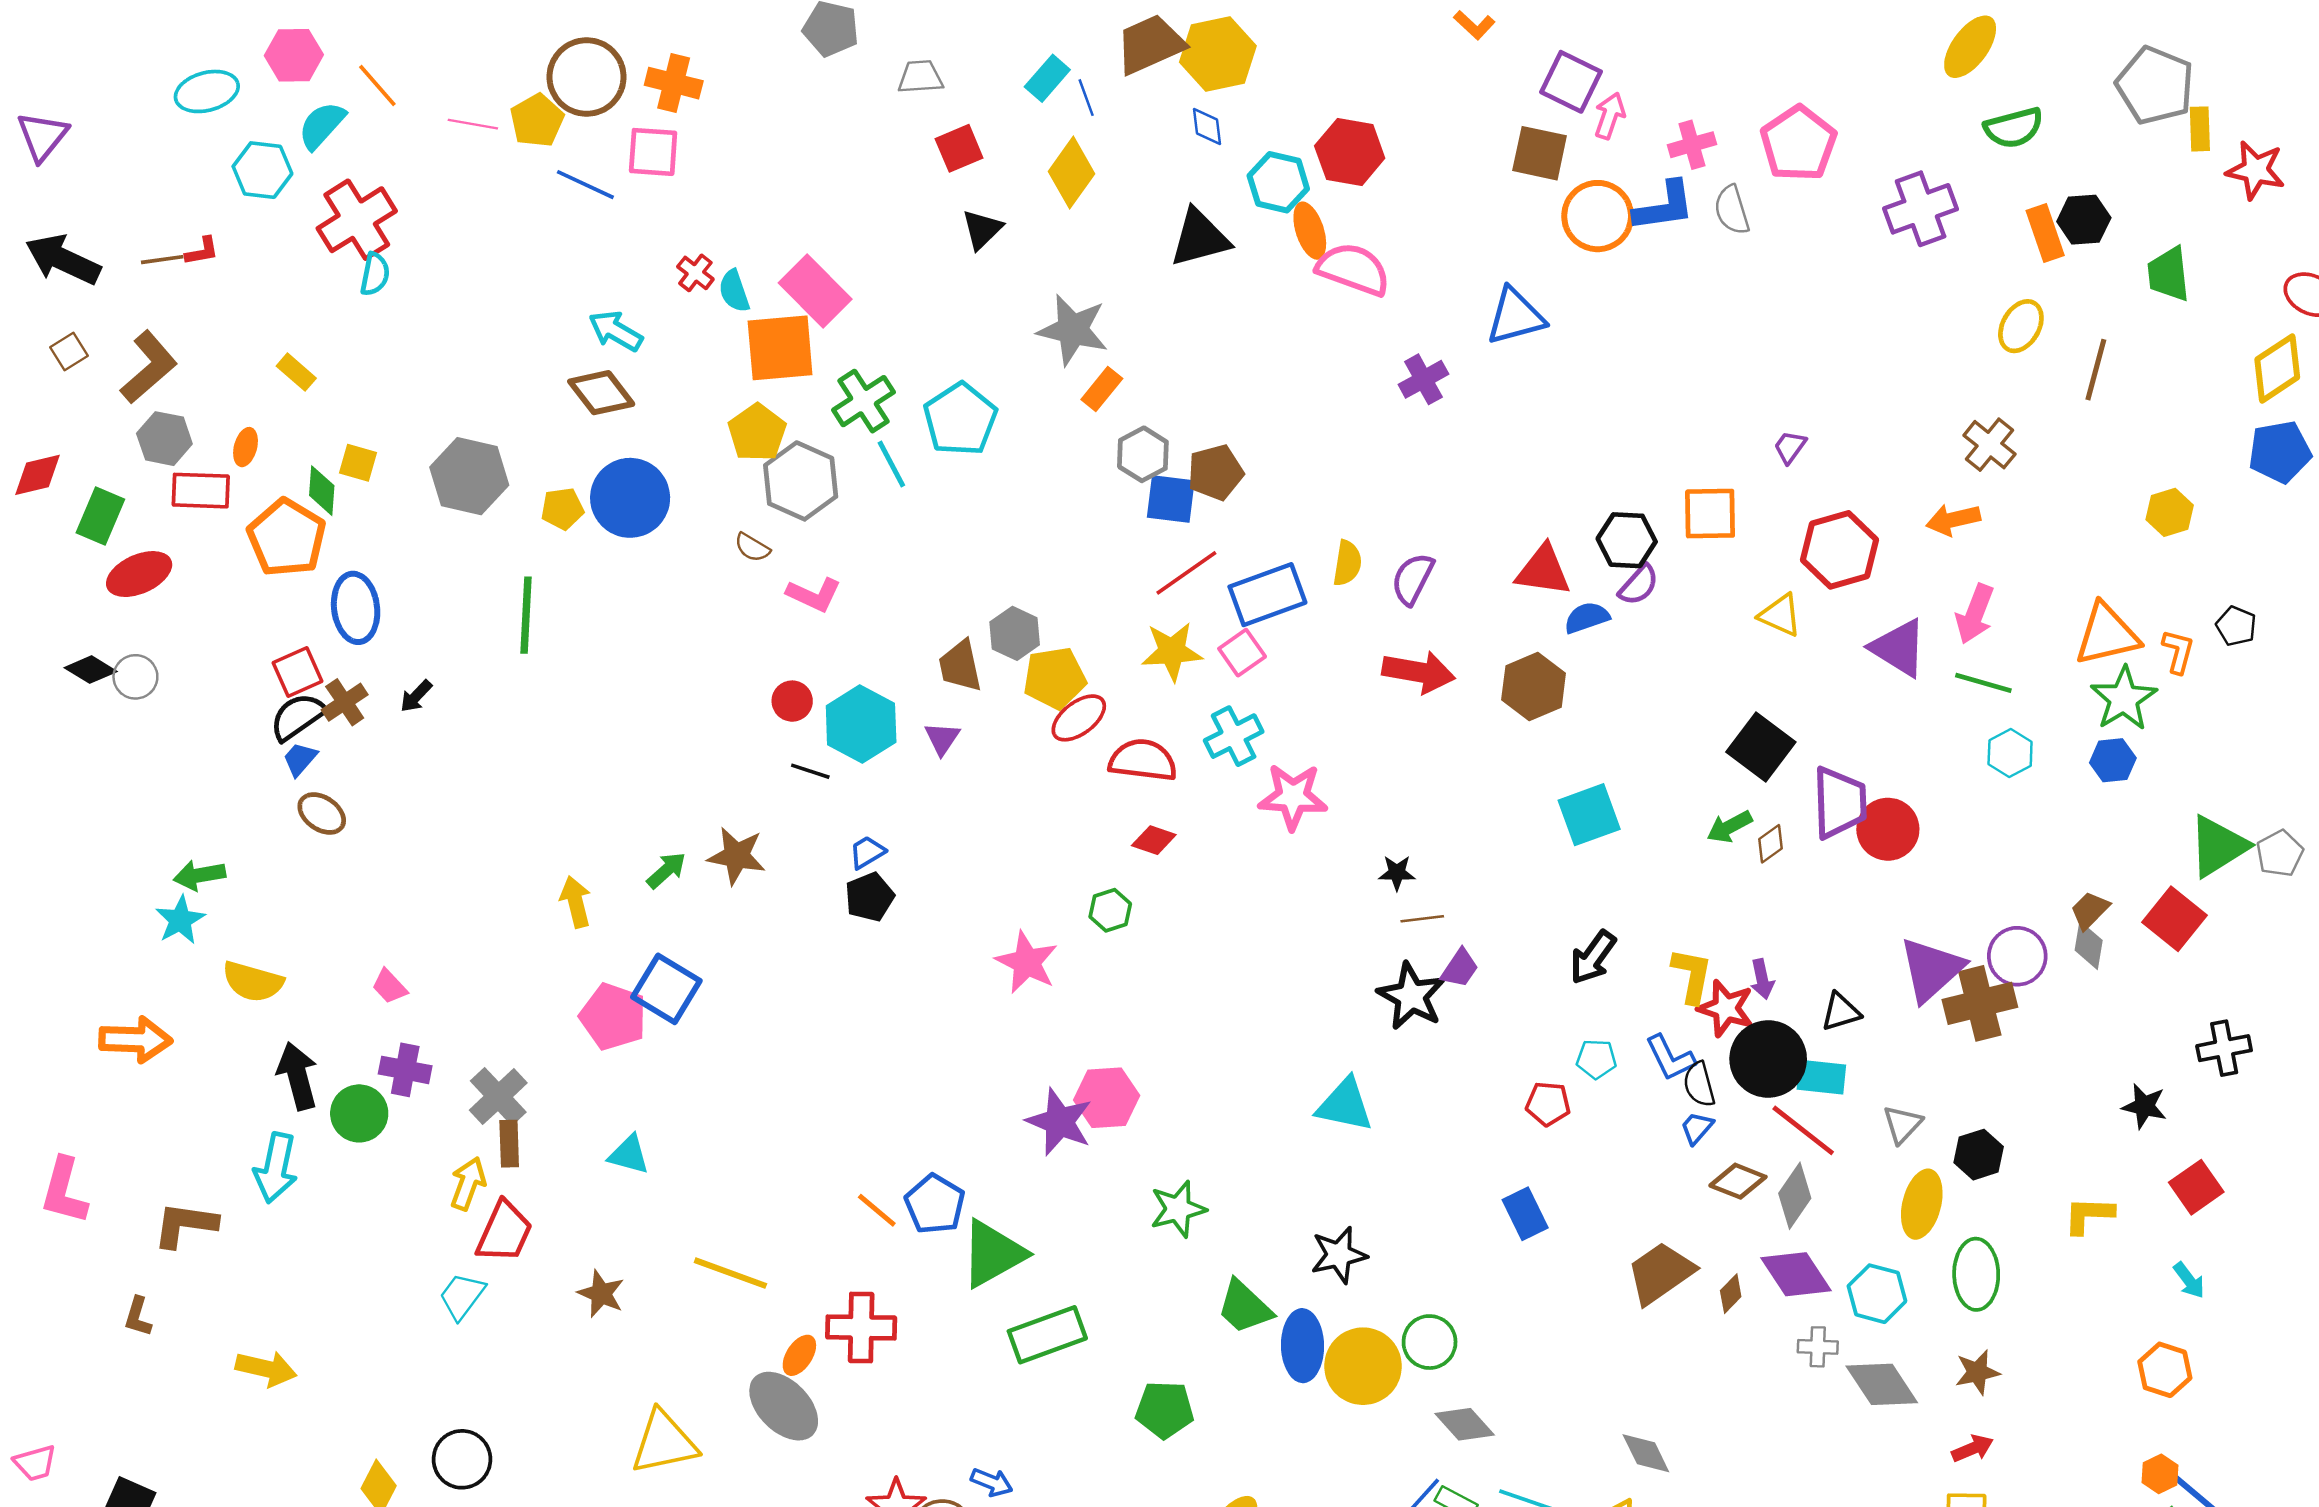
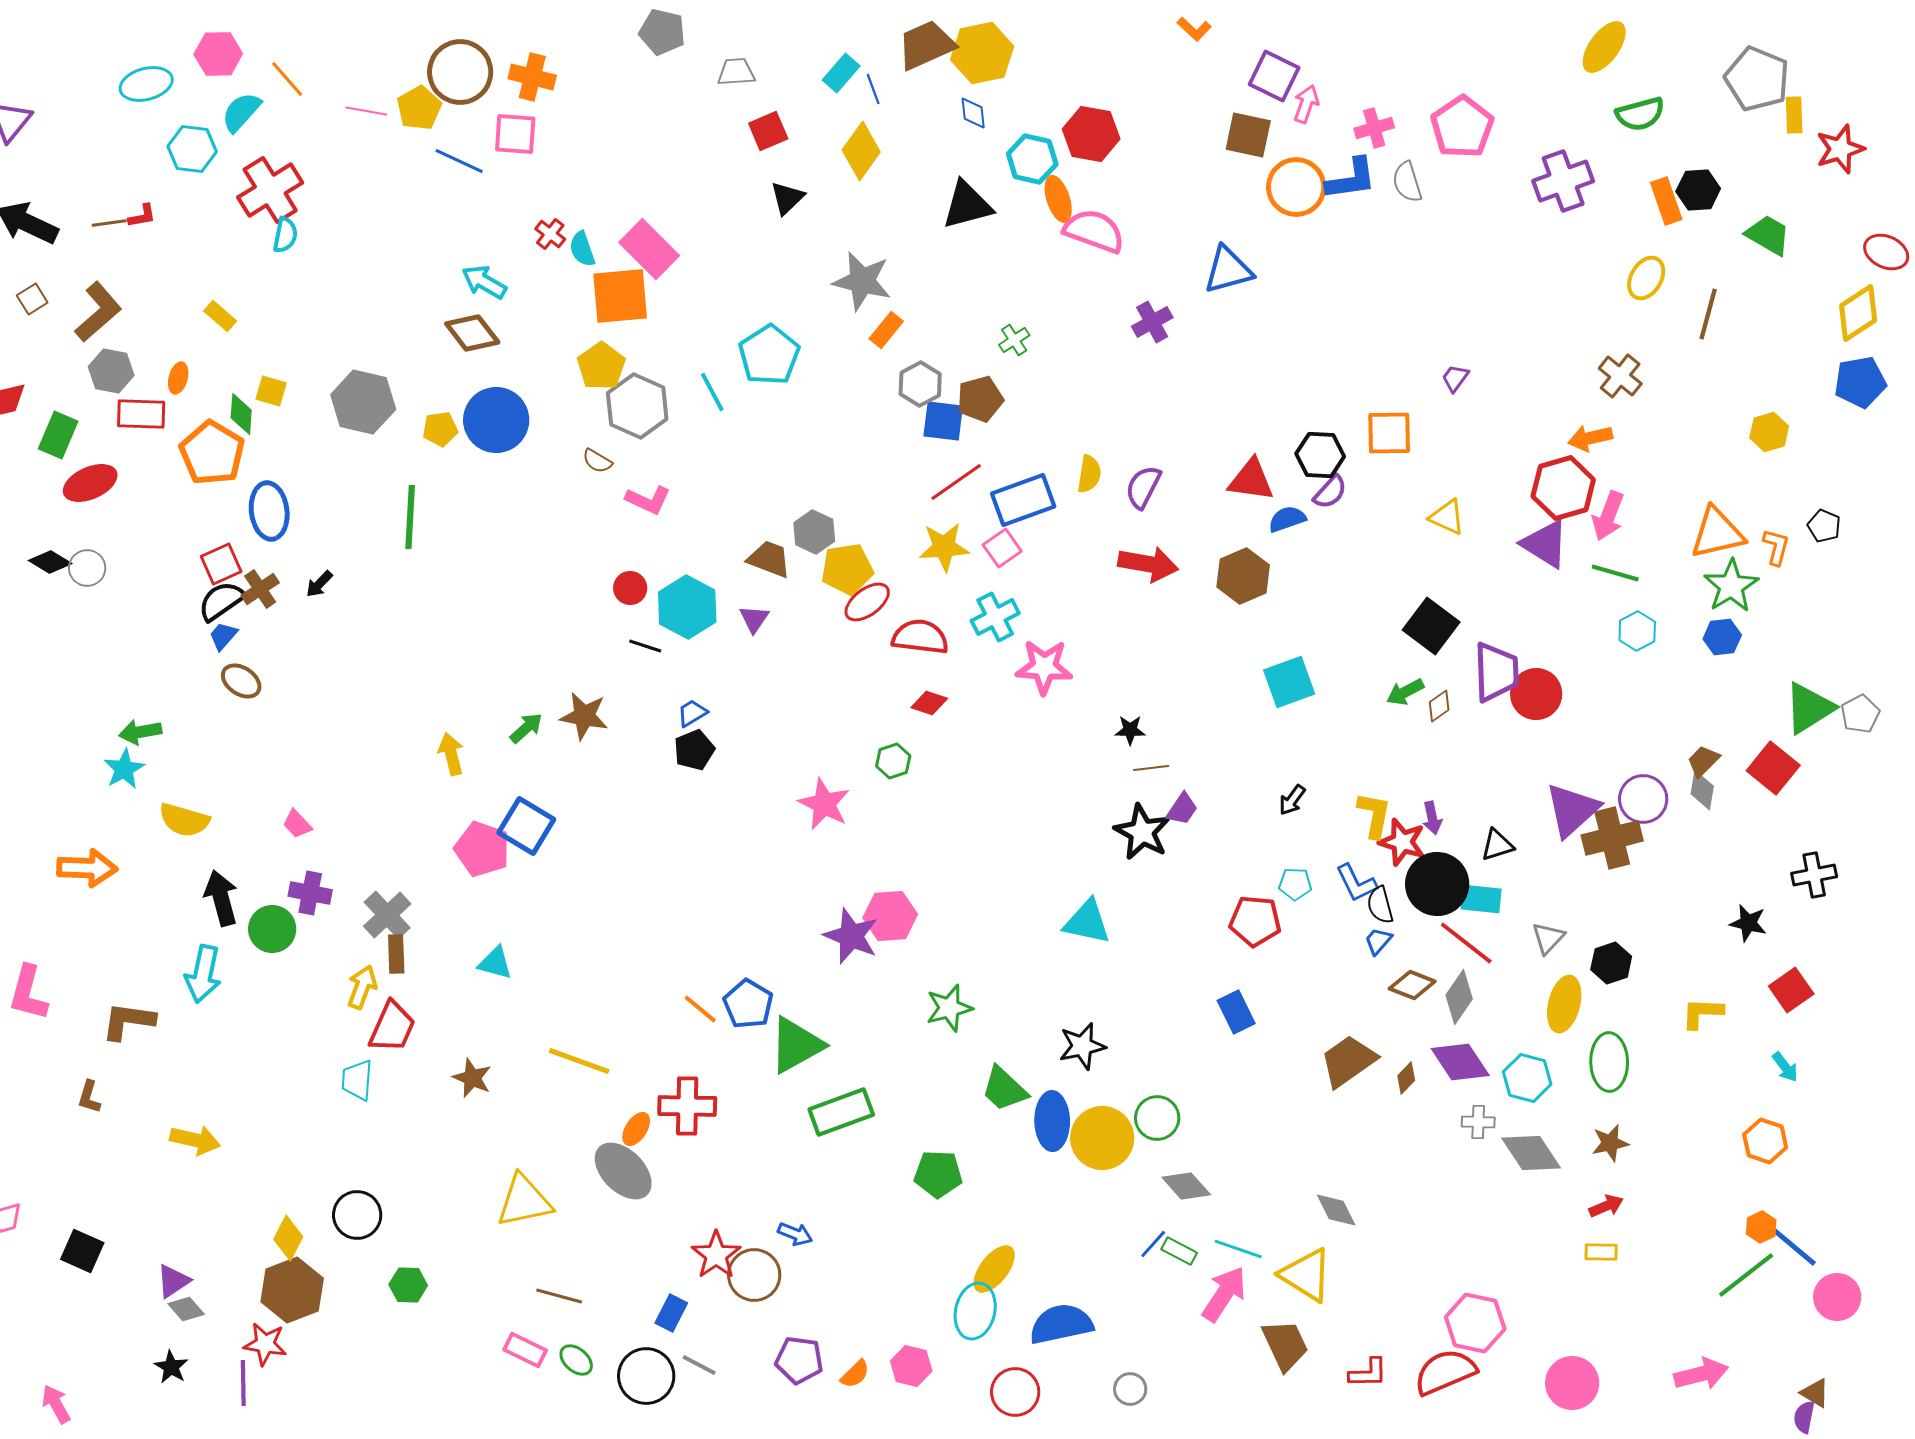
red star: (2256, 170) -> (1840, 149), turned -30
green trapezoid: (2168, 274) -> (1768, 235), turned 126
green cross: (864, 401) -> (1014, 340), moved, size x0.6
red hexagon: (1839, 550) -> (1563, 488), moved
brown trapezoid: (960, 666) -> (769, 559), turned 123
black arrow: (1593, 957) -> (1292, 800), size x0.7
red pentagon: (1548, 1104) -> (1255, 921), size x1.4
cyan trapezoid: (462, 1296) -> (357, 1080), turned -33

